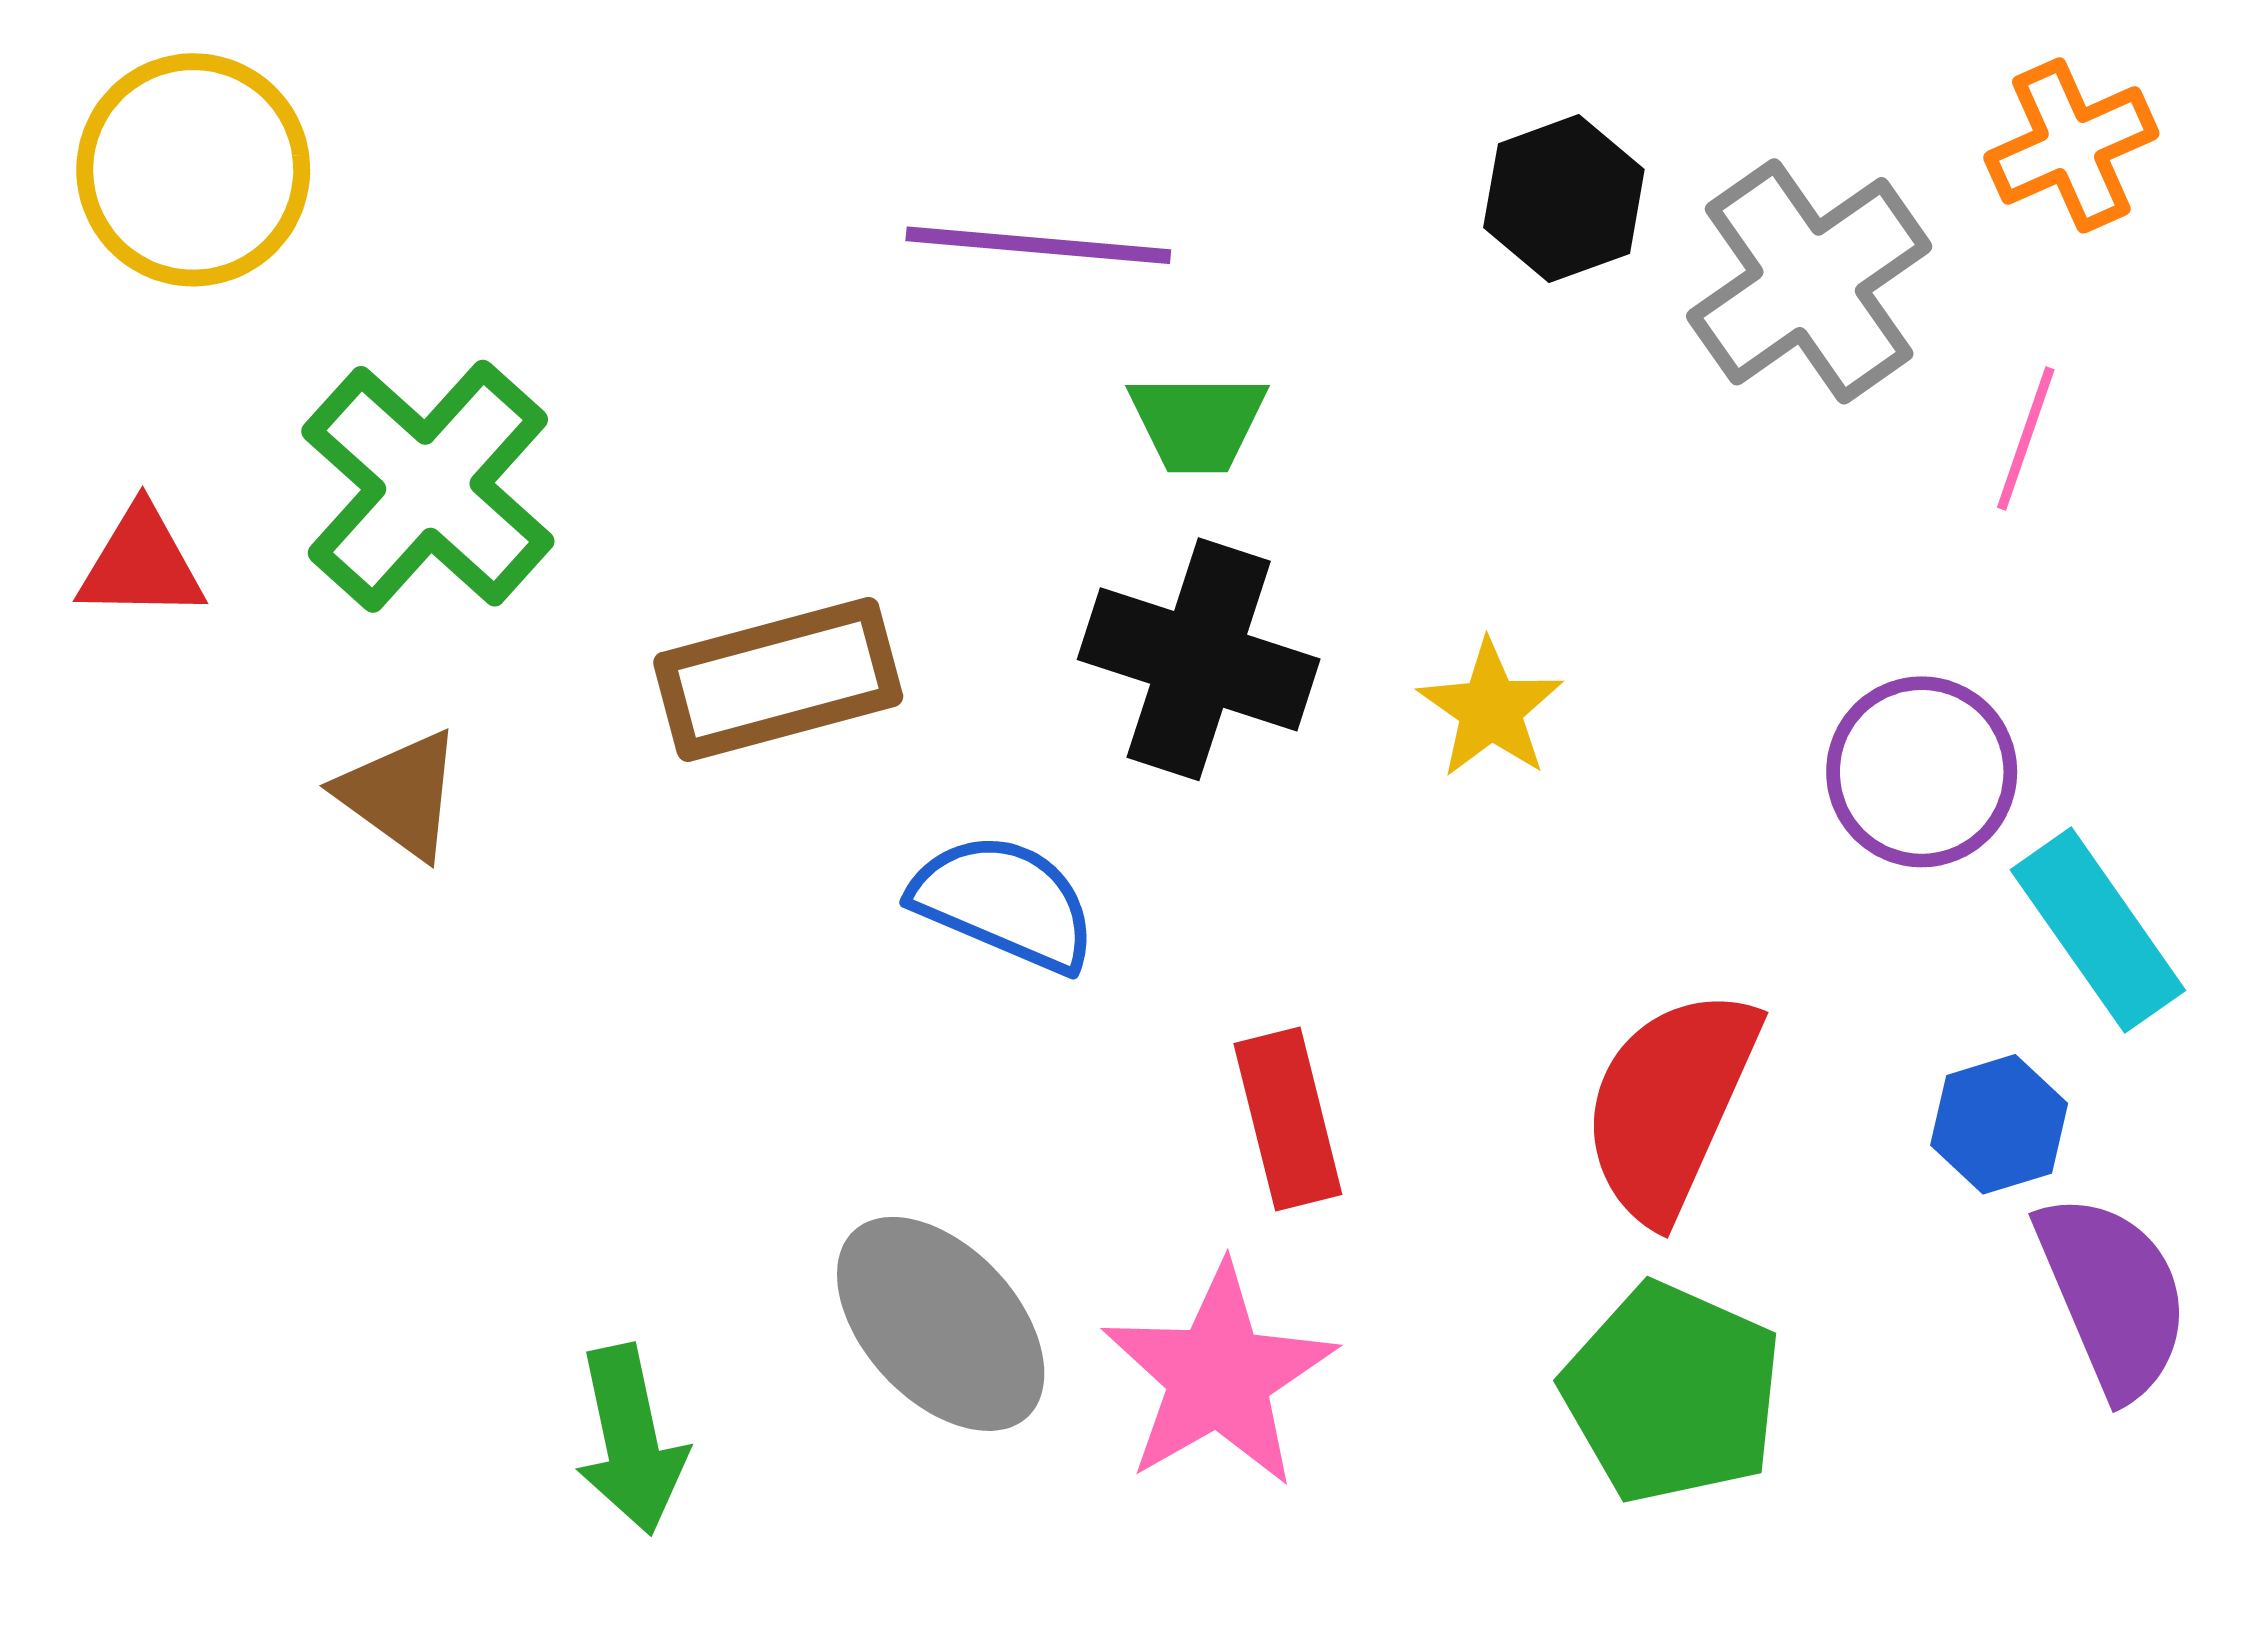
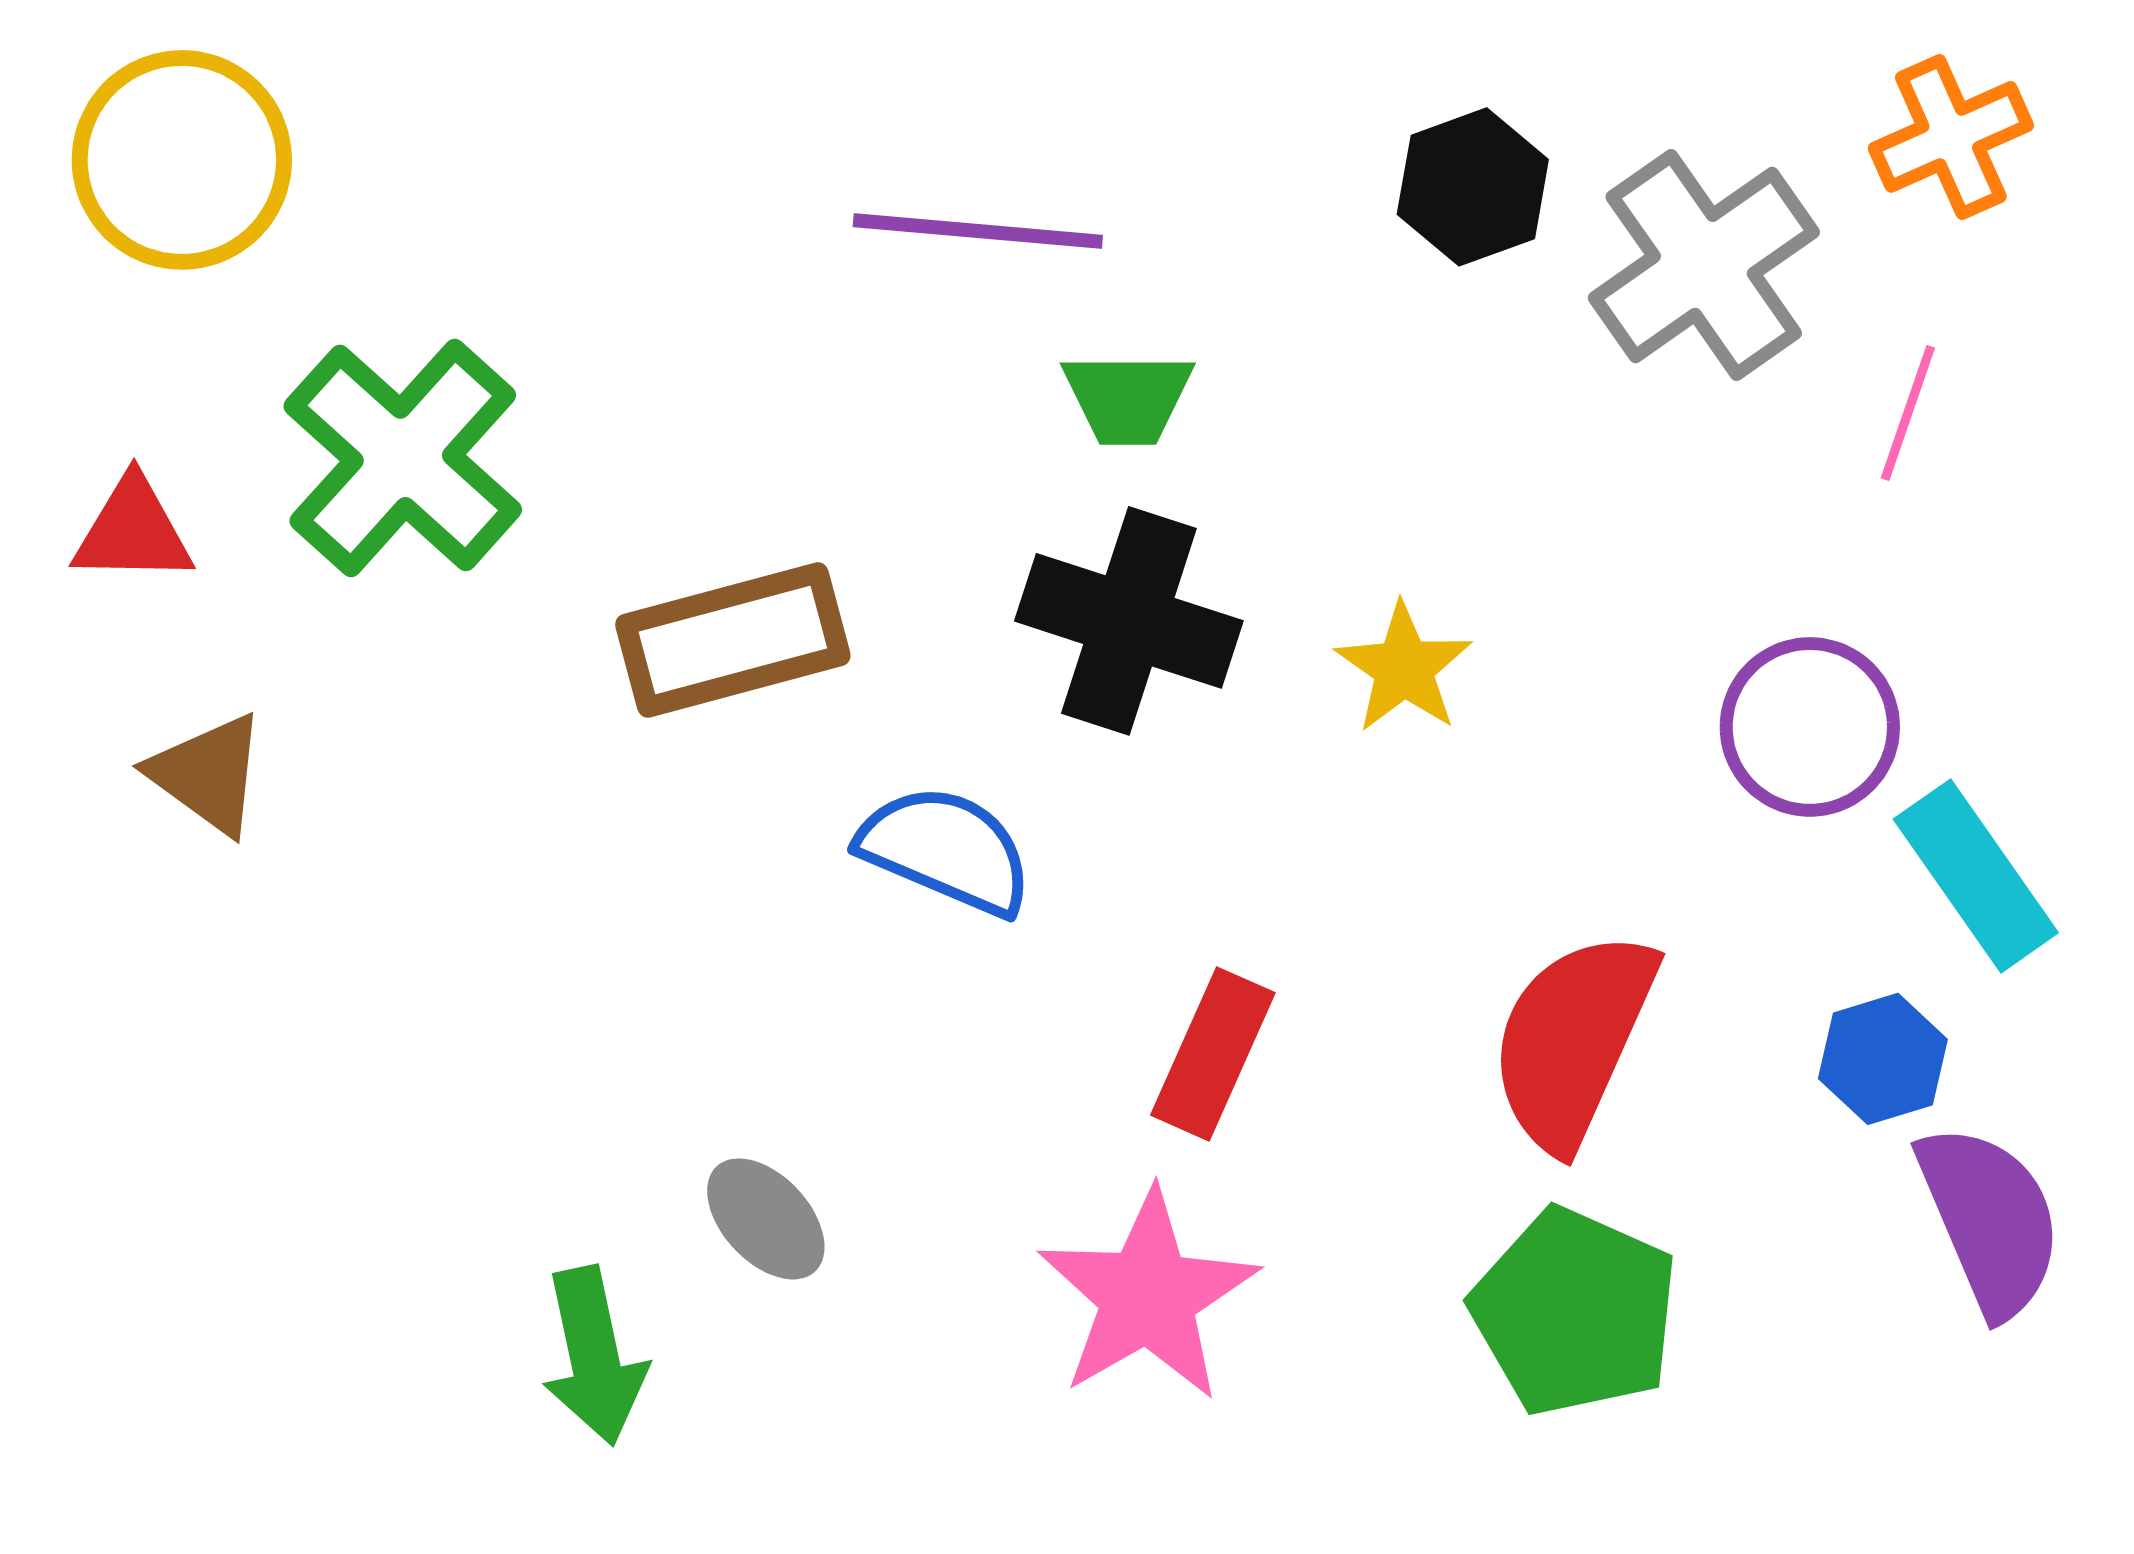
brown triangle: (400, 794) -> (208, 774), moved
red rectangle: (1288, 1119) -> (1213, 1054), turned 38
gray ellipse: (941, 1324) -> (766, 1219), moved, size x0.6

